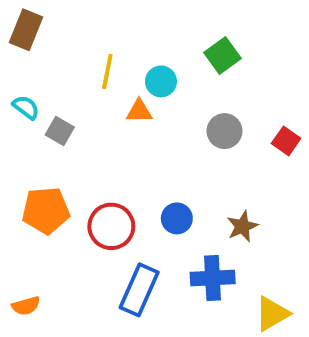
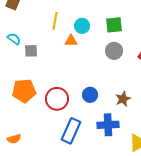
green square: (223, 56) -> (114, 25), moved, turned 30
gray square: (60, 131) -> (31, 51), turned -32

